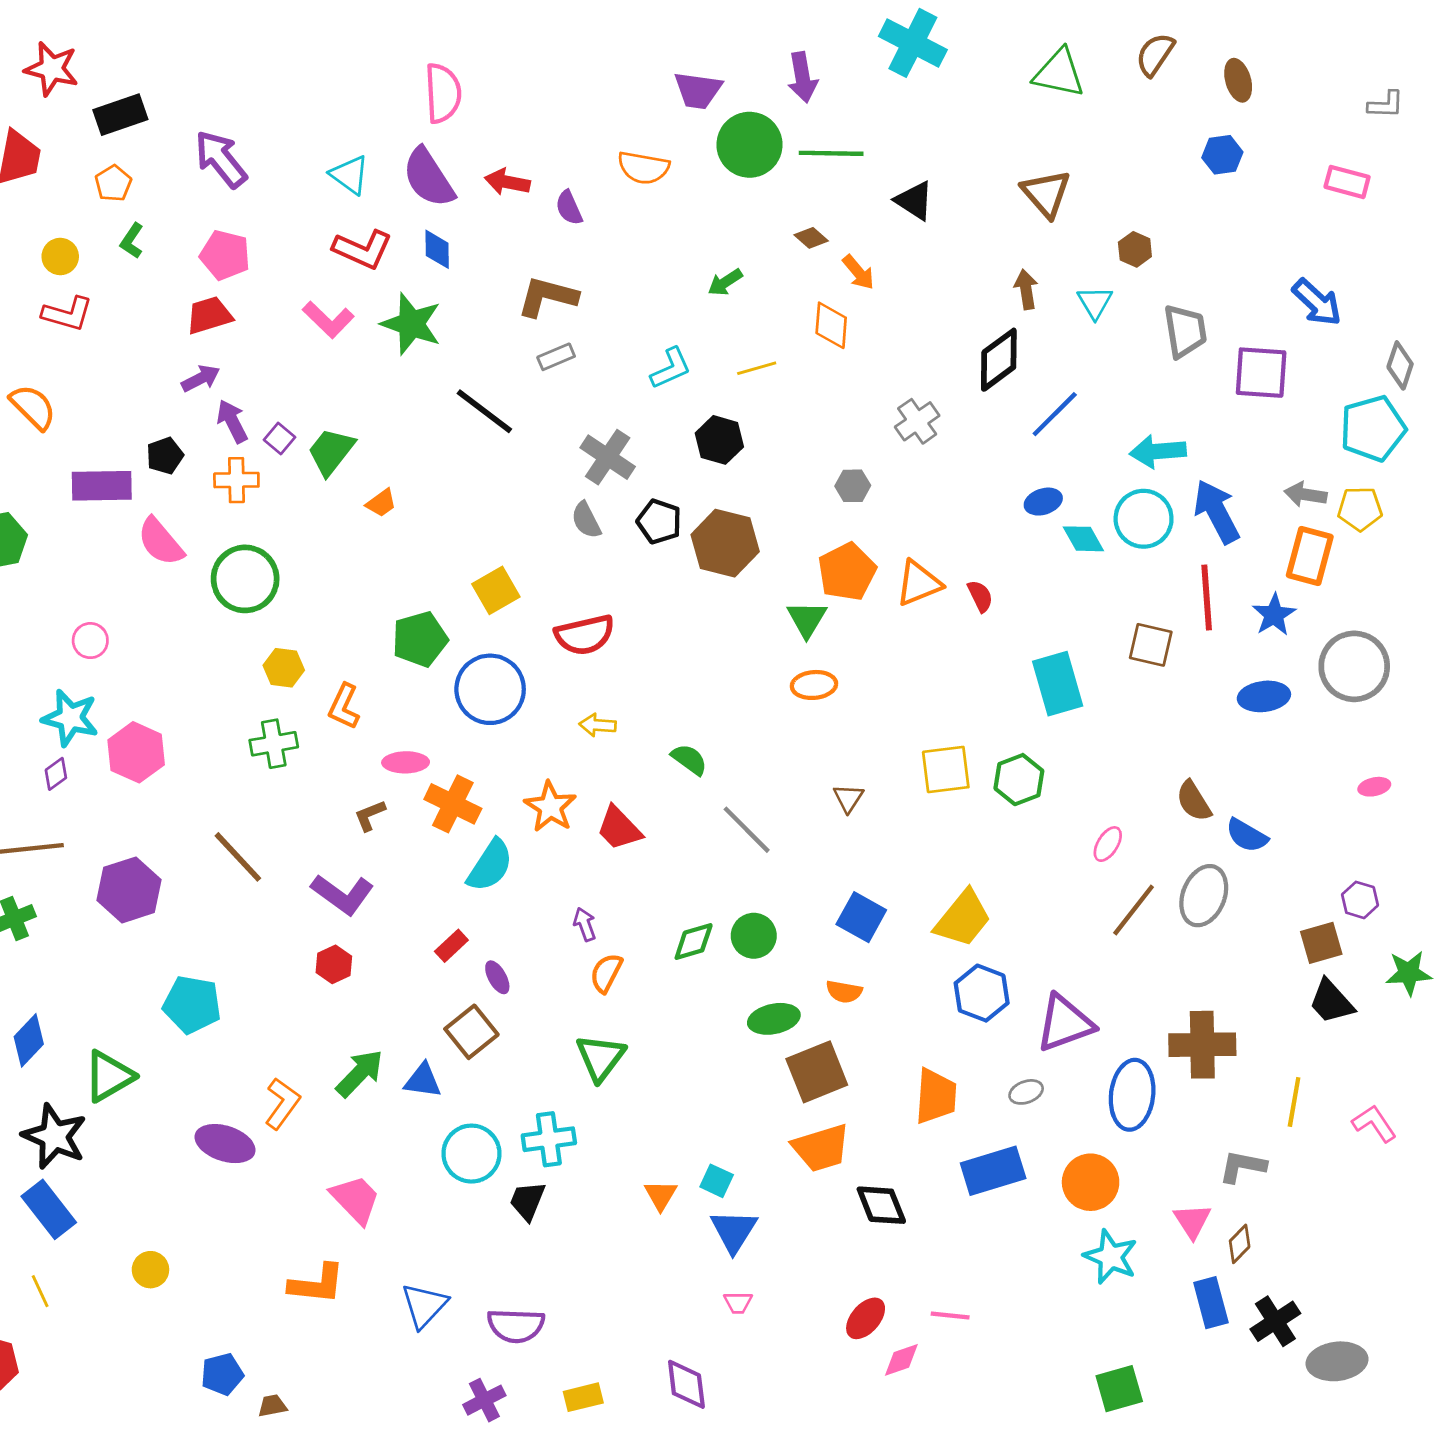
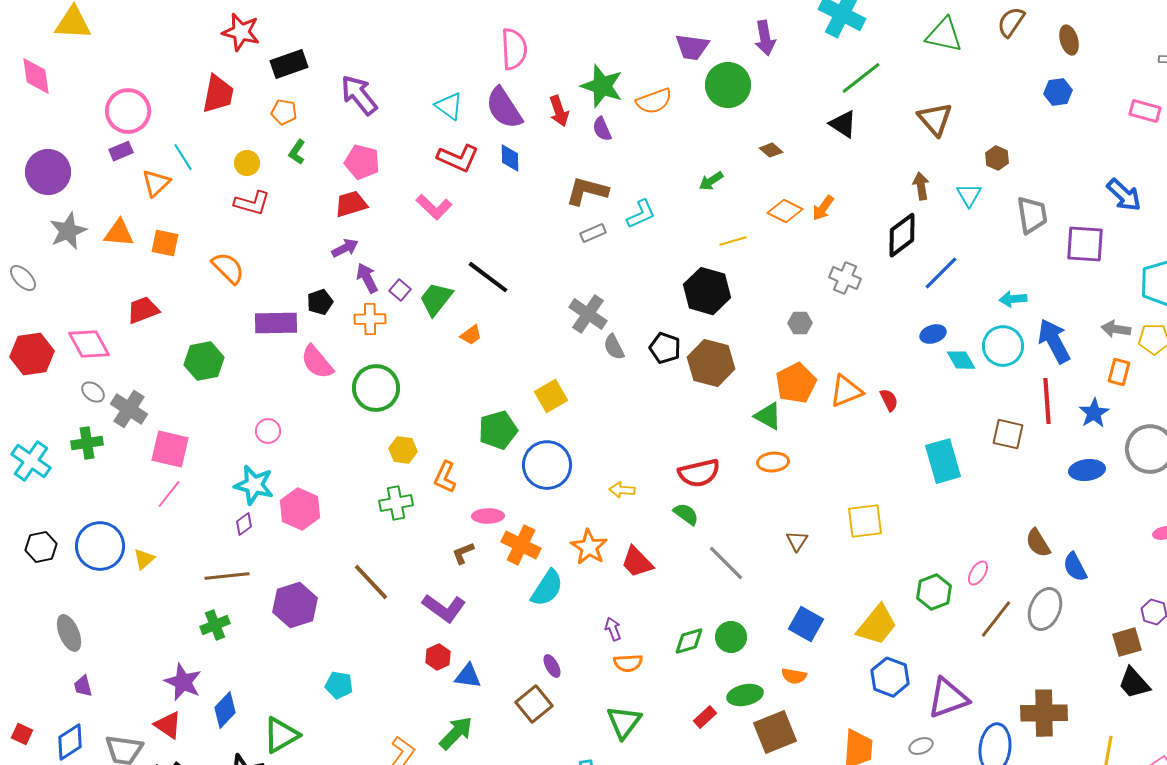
green line: (831, 153) -> (861, 78), moved, turned -39
orange semicircle: (643, 168) -> (654, 101), turned -30
red arrow: (507, 182) -> (559, 111), turned -120
orange pentagon: (113, 183) -> (284, 112), turned -30
orange arrow: (858, 272) -> (823, 208), moved, turned 76
green star: (411, 324) -> (602, 86), moved
orange diamond: (831, 325) -> (785, 211), turned -68
cyan L-shape: (671, 368) -> (641, 214), moved
black line: (484, 411) -> (488, 277), moved
gray cross: (917, 421) -> (845, 278), turned -32
black hexagon: (719, 440) -> (707, 291), size x1.4
cyan arrow: (1158, 451) -> (1013, 299), size x0.7
gray cross: (608, 457) -> (588, 314), moved
orange rectangle: (1310, 556) -> (1119, 372), size x0.7
green triangle: (807, 619) -> (768, 416), turned -32
red semicircle: (585, 635) -> (699, 473), moved
green hexagon: (1019, 780) -> (934, 592), moved
blue semicircle: (1247, 835) -> (1075, 567), turned 32
red rectangle: (451, 946) -> (705, 717), moved
orange semicircle: (606, 973) -> (628, 663), turned -120
cyan pentagon: (192, 1005) -> (339, 685), size x0.7
blue triangle: (423, 1080) -> (468, 676), moved

